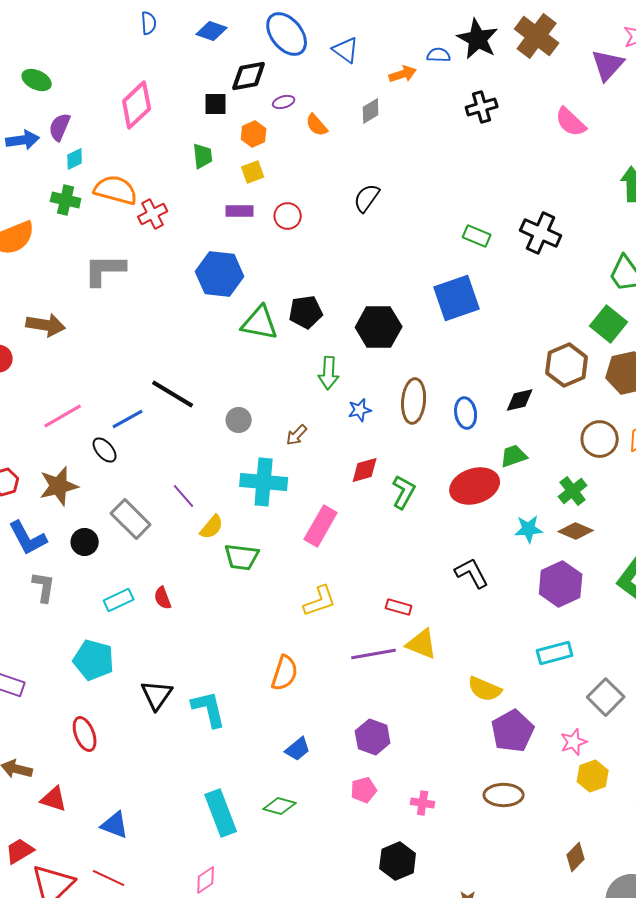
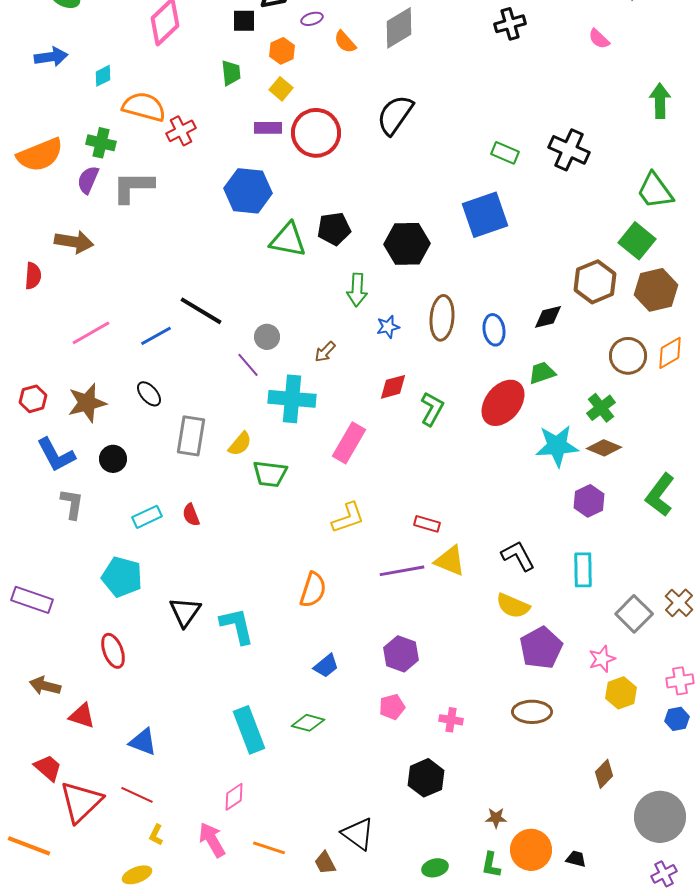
gray diamond: (371, 111) -> (399, 28), size x1.6
pink semicircle: (571, 122) -> (599, 39), size x0.7
purple semicircle: (60, 127) -> (88, 180), moved
yellow square: (253, 172) -> (281, 89), turned -30
black semicircle: (367, 198) -> (395, 115), size x1.4
green cross: (66, 200) -> (101, 143), moved
red circle: (288, 216) -> (316, 133), size x1.8
black ellipse: (105, 450) -> (149, 394), moved
red ellipse: (475, 486) -> (503, 403), turned -33
purple line: (184, 496) -> (248, 365), moved
gray rectangle: (131, 519) -> (191, 436), moved, turned 54
cyan star: (529, 529) -> (557, 446), size x1.5
black L-shape: (472, 573) -> (518, 556), moved
purple hexagon: (561, 584) -> (589, 501), size x0.7
cyan rectangle: (555, 653) -> (583, 570), turned -76
red trapezoid: (20, 851) -> (48, 768), turned 72

